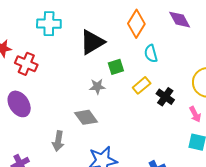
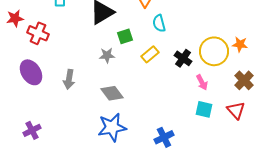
black cross: (165, 97) -> (183, 58), moved
gray diamond: (86, 117) -> (112, 93), moved
gray arrow: (58, 141) -> (69, 79), moved

